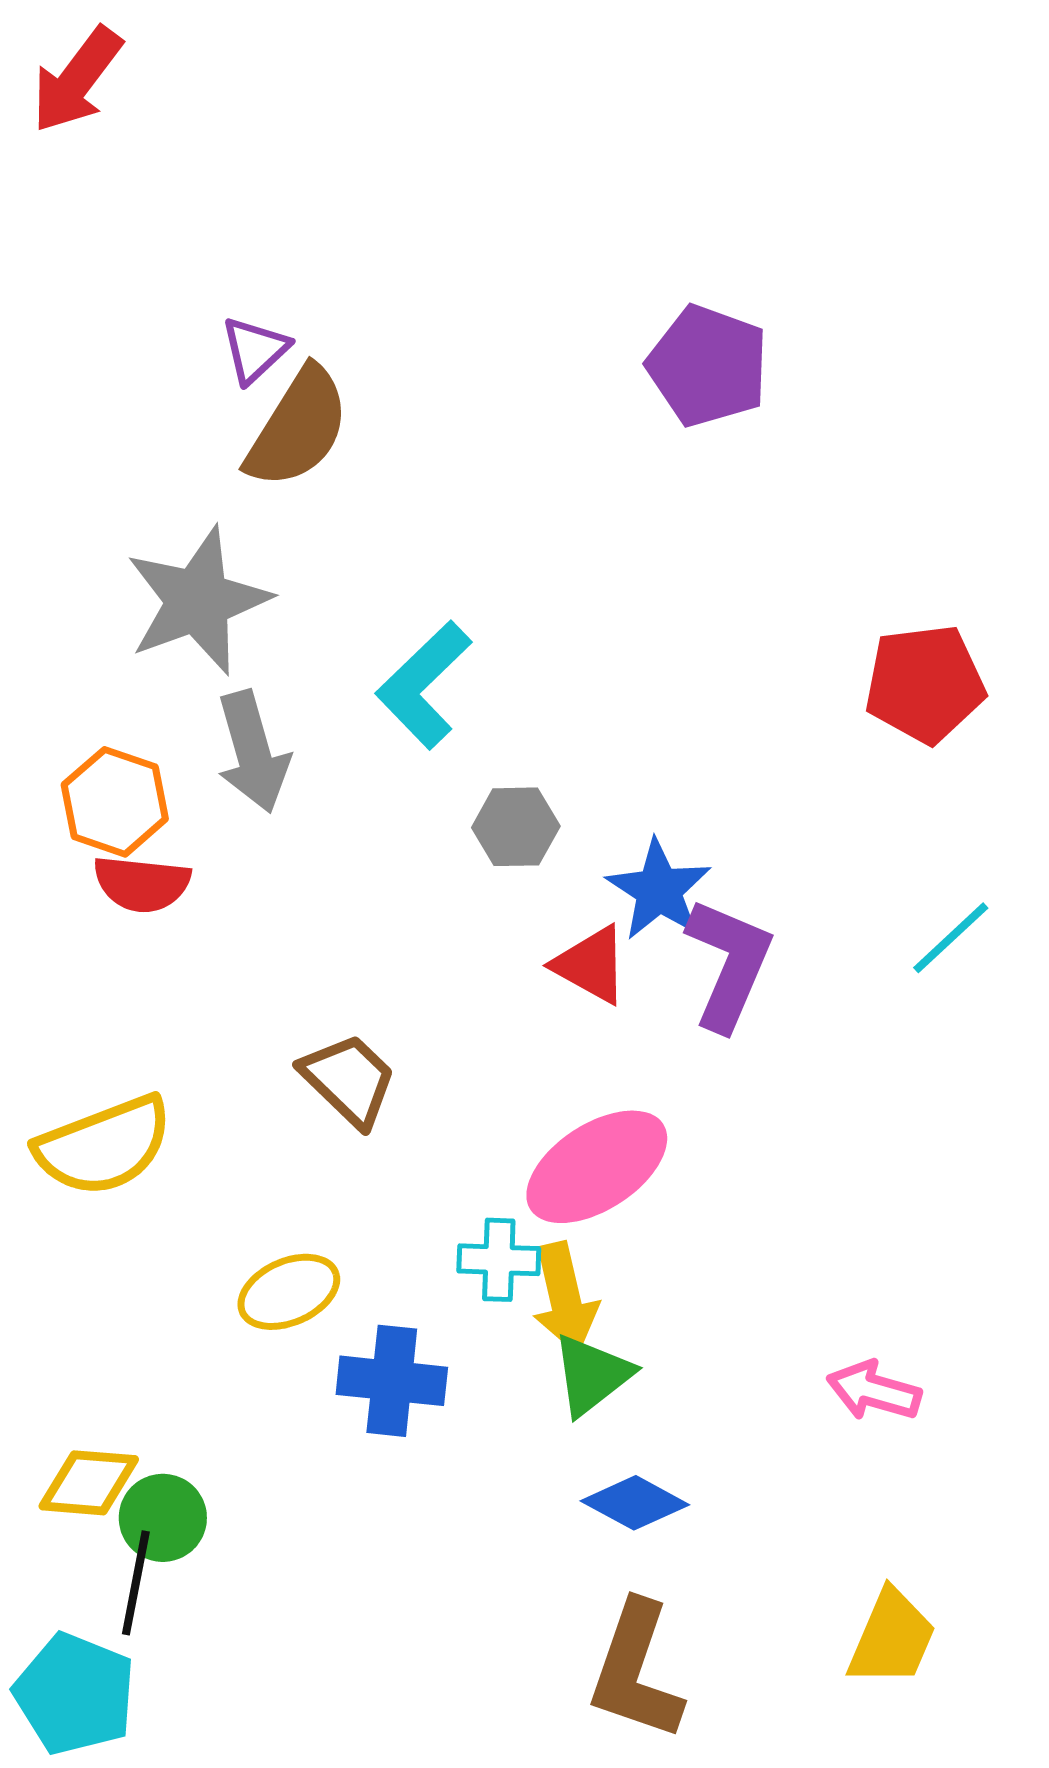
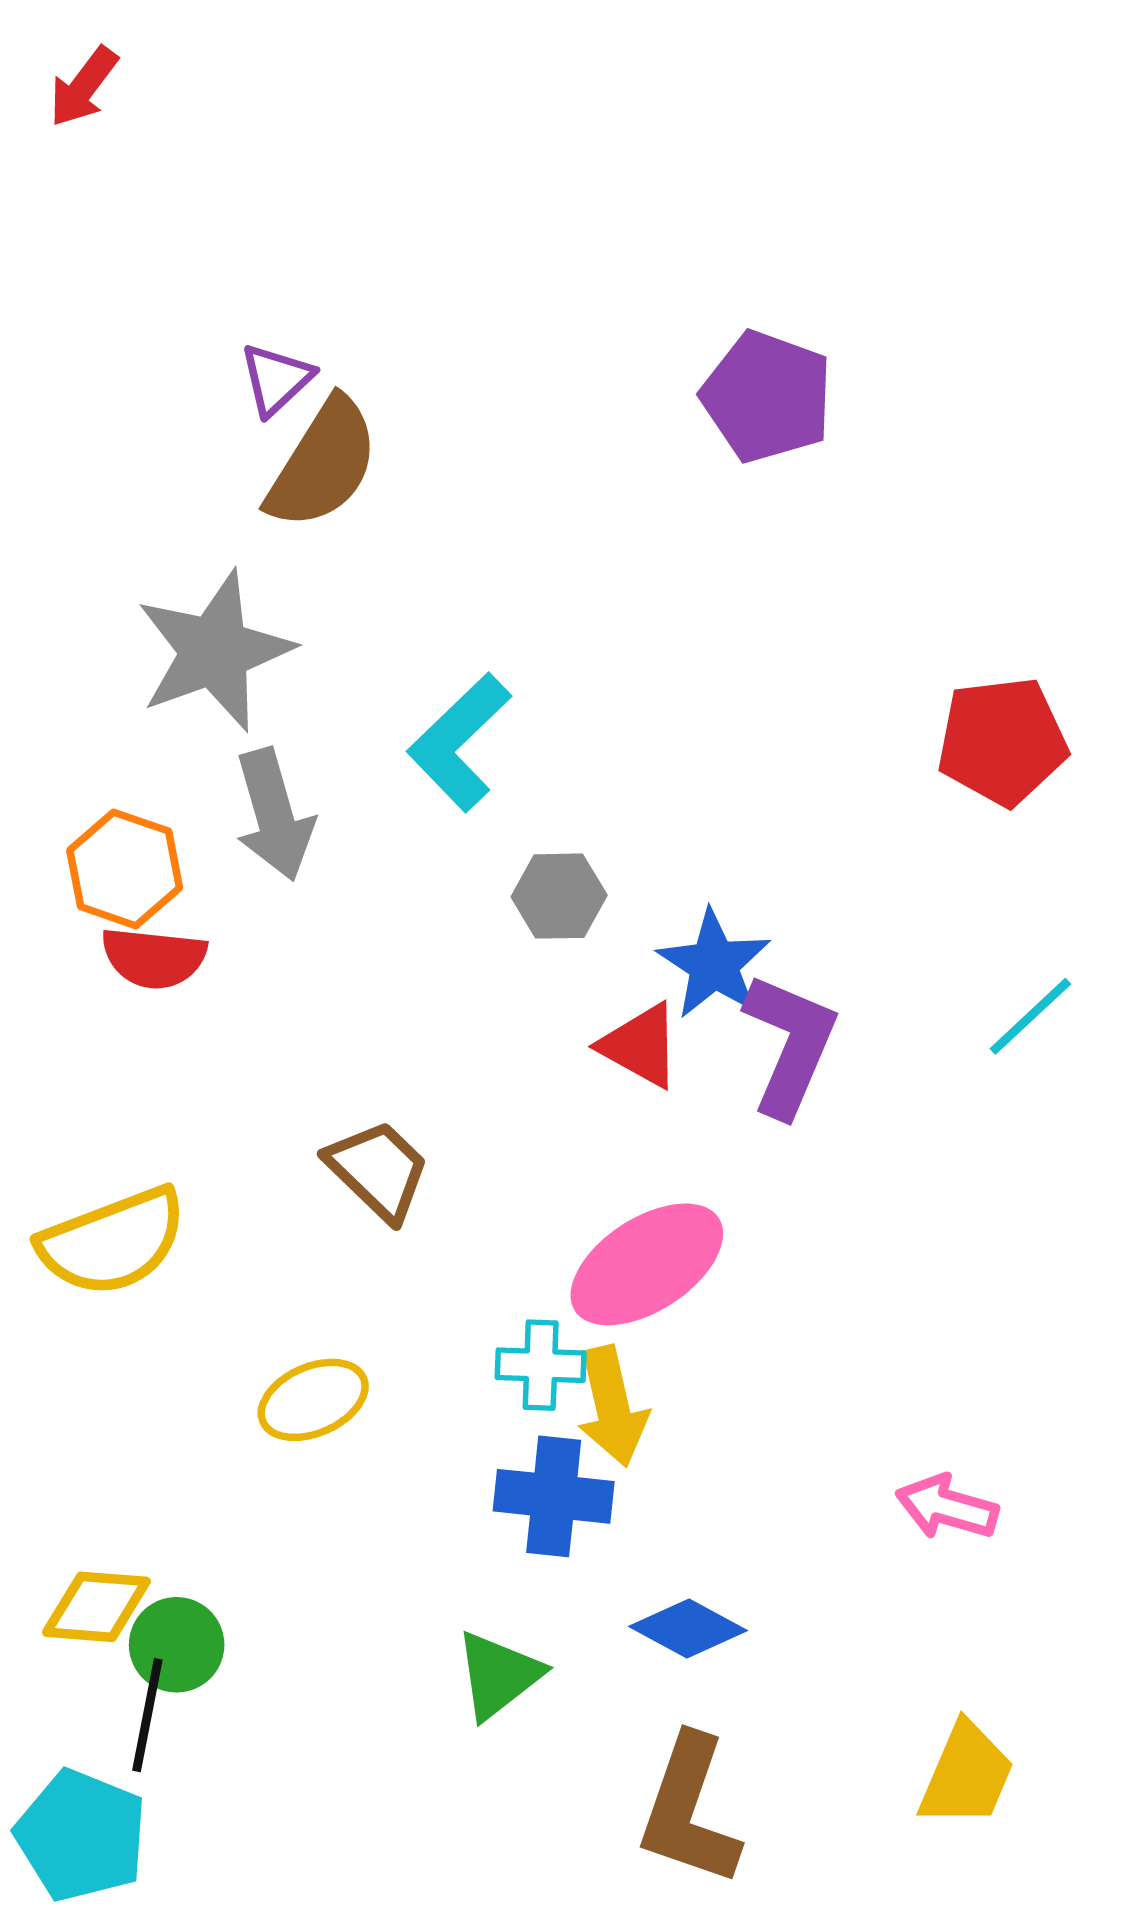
red arrow: (77, 80) -> (83, 87), size x0.7
green triangle: (592, 1375) -> (498, 1675), moved
blue cross: (392, 1381) -> (554, 1496), moved

